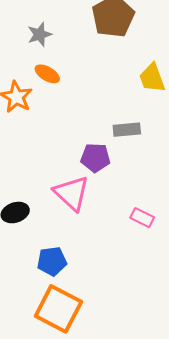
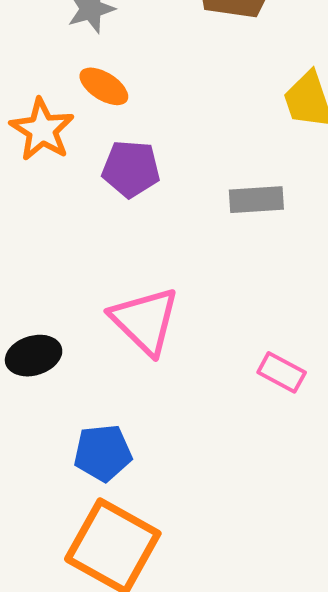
purple pentagon: (95, 158) -> (131, 169), moved

